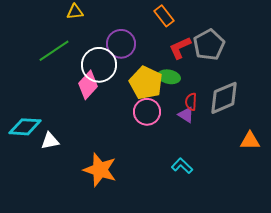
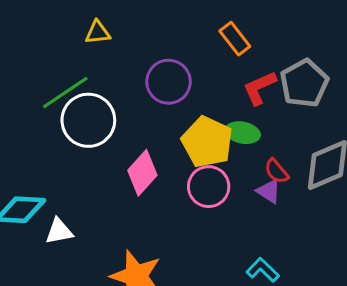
white circle: (99, 65) -> (88, 120), moved
pink diamond: (88, 85) -> (142, 173), moved
red semicircle: (191, 102) -> (276, 171), turned -42

